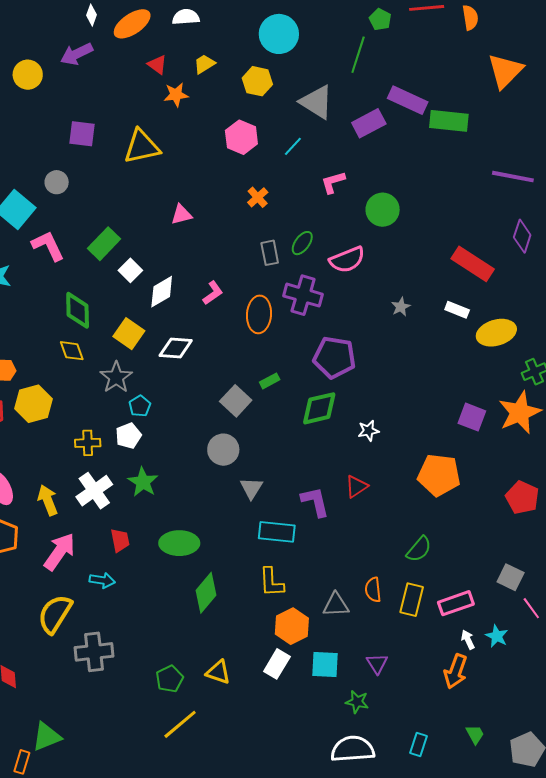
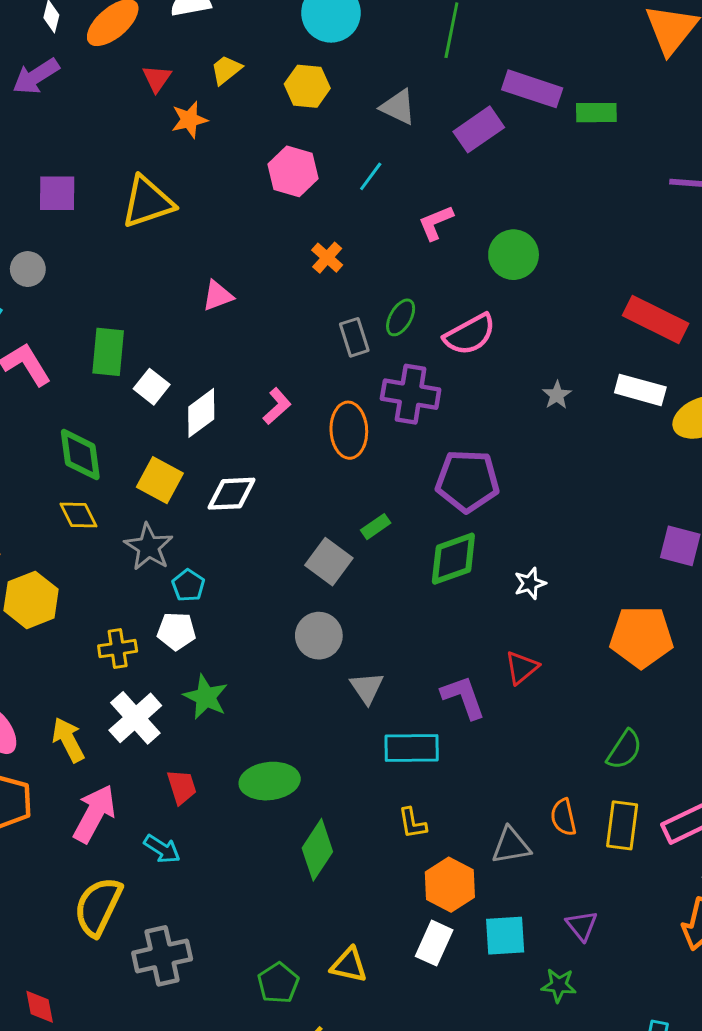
red triangle: (157, 65) -> (157, 78), turned 35
gray triangle: (317, 102) -> (398, 107), size x0.7
green rectangle: (449, 121) -> (596, 113), size x0.7
green rectangle: (104, 244) -> (108, 352), turned -32
white rectangle: (457, 310) -> (640, 390), size x1.4
white pentagon: (128, 436) -> (176, 631), turned 30
cyan arrow: (102, 580) -> (162, 849), turned 30
yellow L-shape: (272, 582) -> (412, 823), size x0.7

